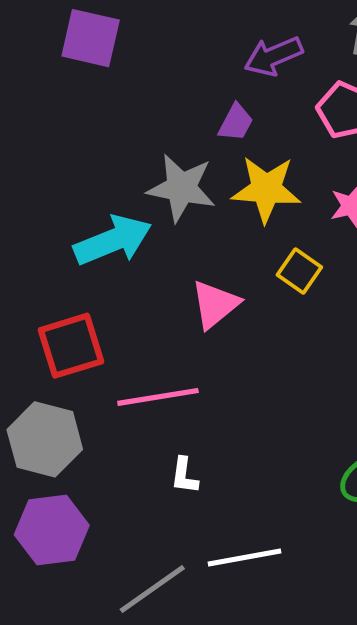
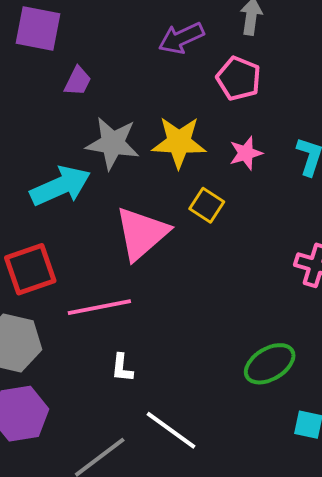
purple trapezoid: (236, 123) -> (78, 81), moved
pink triangle: (215, 304) -> (142, 233), size x1.4
white line: (245, 557) -> (171, 430), turned 48

